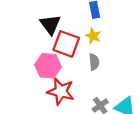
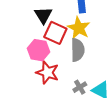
yellow star: (93, 36) -> (79, 28), size x1.6
gray semicircle: (94, 62) -> (78, 50), size x1.6

